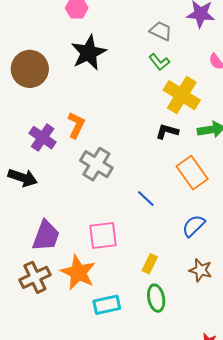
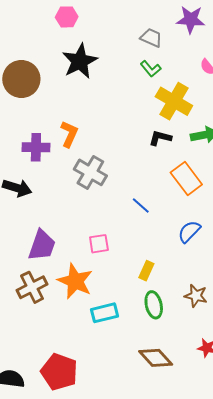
purple cross: (43, 138) -> (36, 147), turned -32
pink square: (103, 236) -> (99, 244), size x0.7
brown star: (201, 270) -> (196, 296), moved

